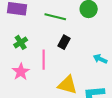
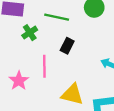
green cross: (21, 42) -> (30, 33), moved

